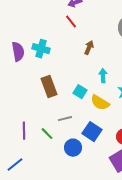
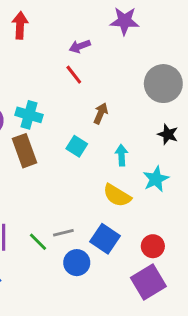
brown rectangle: (49, 87) -> (25, 151), moved
cyan square: (80, 92) -> (77, 146), moved
gray line: (65, 119) -> (63, 233), moved

